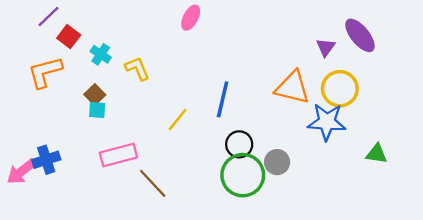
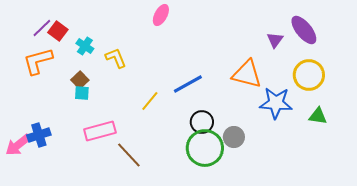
purple line: (49, 16) -> (42, 28), moved
yellow circle: (340, 89) -> (309, 75), moved
blue line: (223, 99) -> (188, 84), turned 48
green triangle: (377, 154) -> (318, 116), moved

